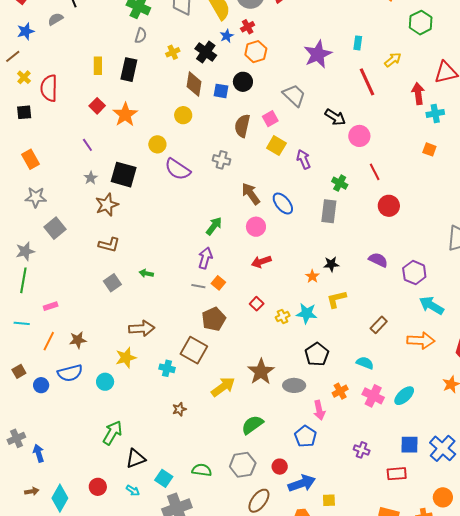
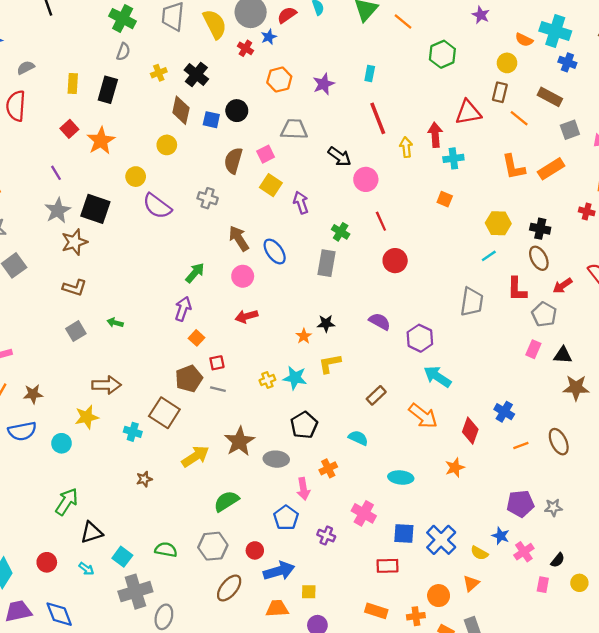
gray semicircle: (56, 19) -> (26, 68), moved
red cross: (248, 27) -> (245, 48), turned -32
blue star: (227, 36) -> (269, 37), moved
orange hexagon: (256, 52) -> (279, 80), moved
purple star: (318, 54) -> (324, 84), size x0.7
yellow arrow: (393, 60) -> (406, 147), moved, turned -60
gray trapezoid: (294, 95) -> (294, 129), turned -45
gray star: (91, 178) -> (58, 210), size x1.6
gray line: (198, 286) -> (218, 389), moved
red square: (257, 304) -> (217, 363), moved, turned 32
orange arrow: (421, 341) -> (423, 416), turned 32
pink cross: (373, 396) -> (364, 513), moved
cyan ellipse: (404, 396) -> (401, 478), turned 45
purple cross: (362, 450) -> (326, 536), moved

